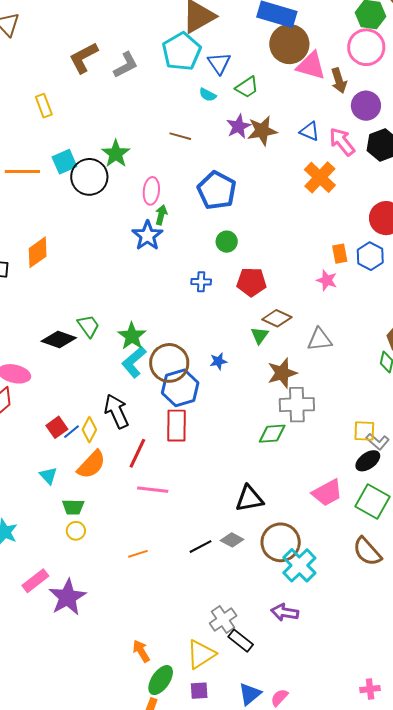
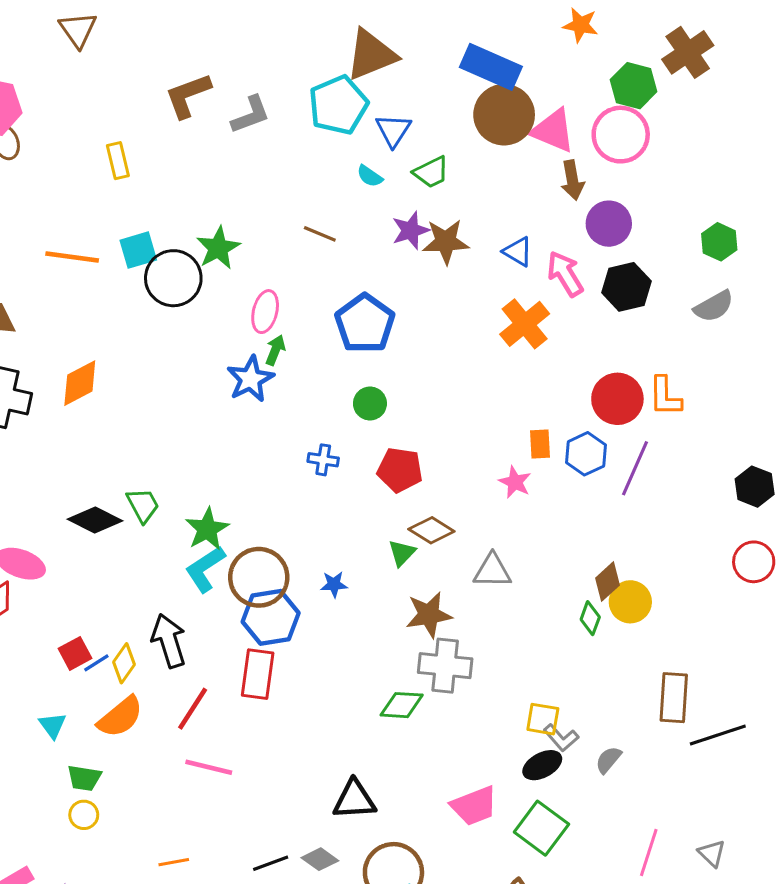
pink triangle: (311, 66) -> (553, 131), moved

